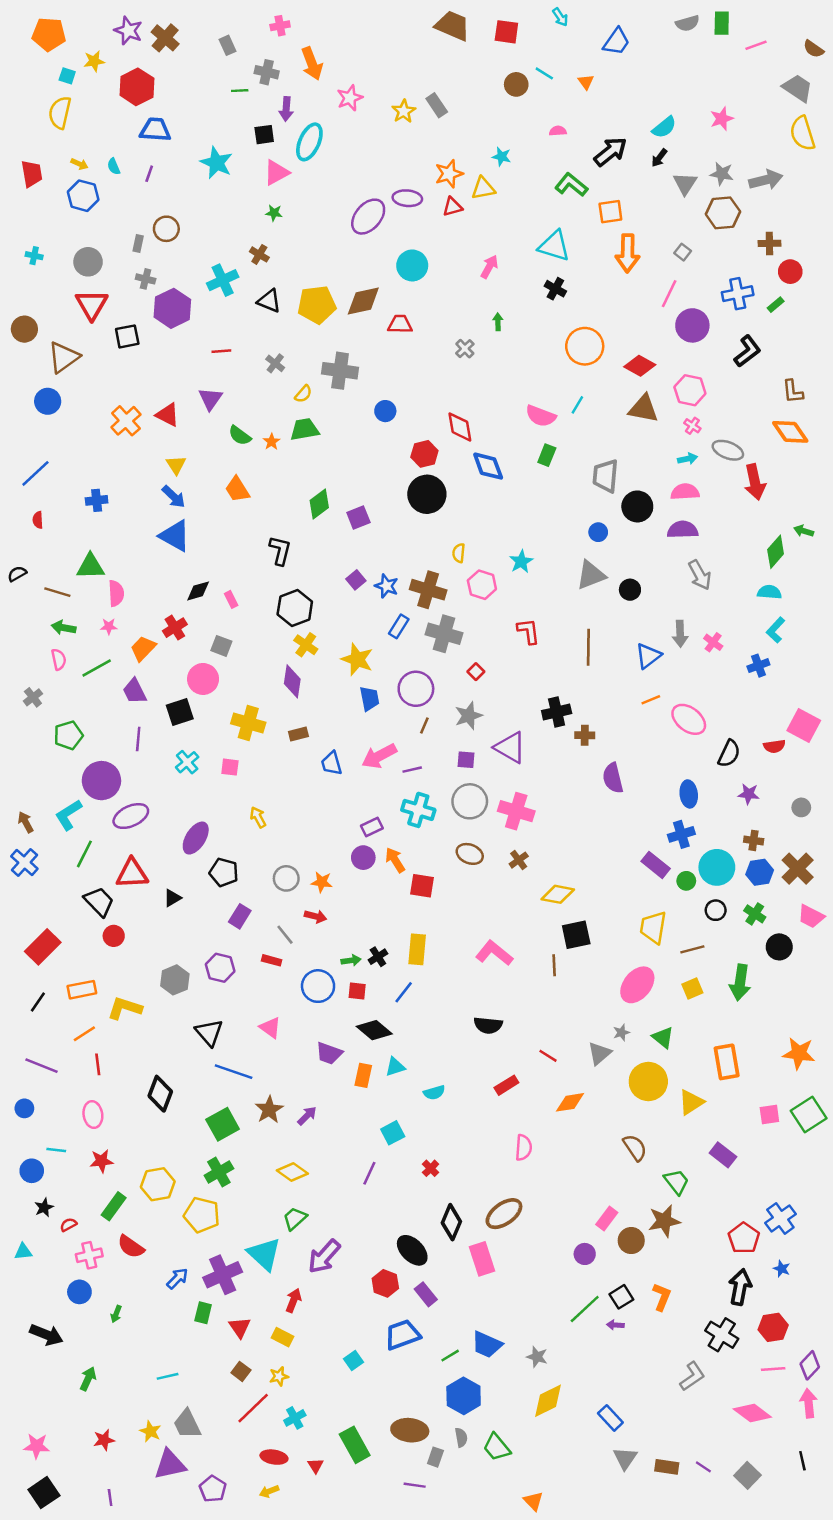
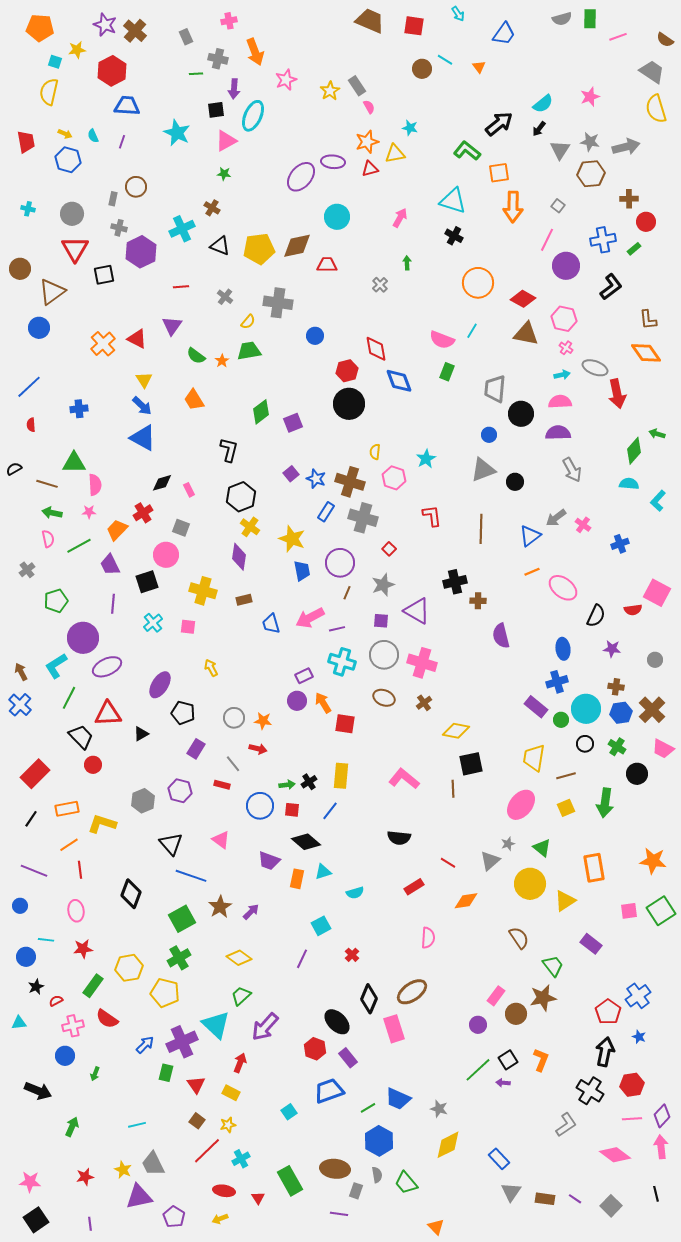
pink semicircle: (558, 131) -> (369, 107), moved, turned 64
cyan L-shape: (776, 630) -> (658, 501), moved
gray arrow: (680, 634) -> (556, 518), turned 55

